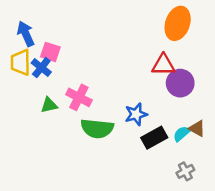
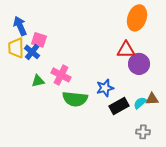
brown triangle: (197, 129) -> (152, 99), turned -32
gray cross: (185, 171) -> (143, 132), turned 32

